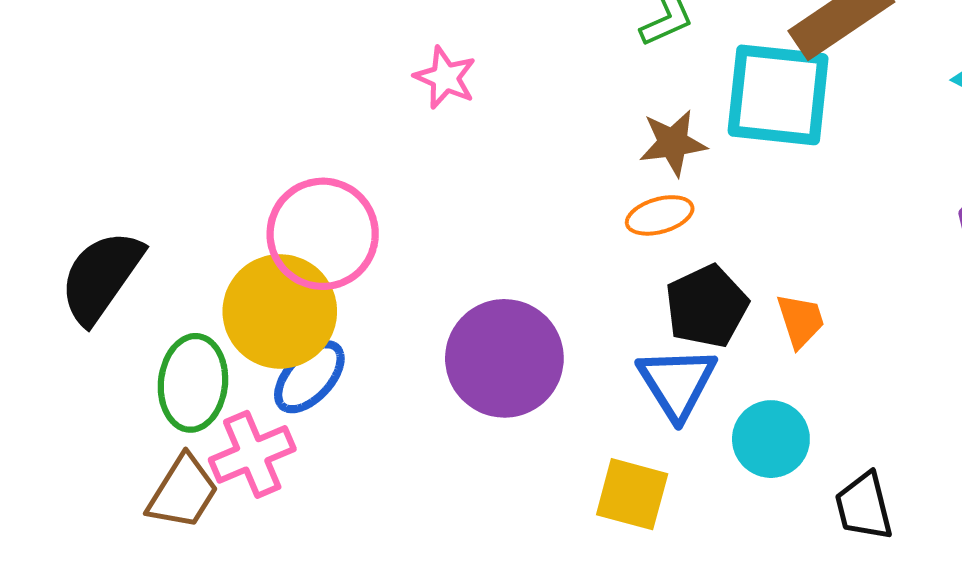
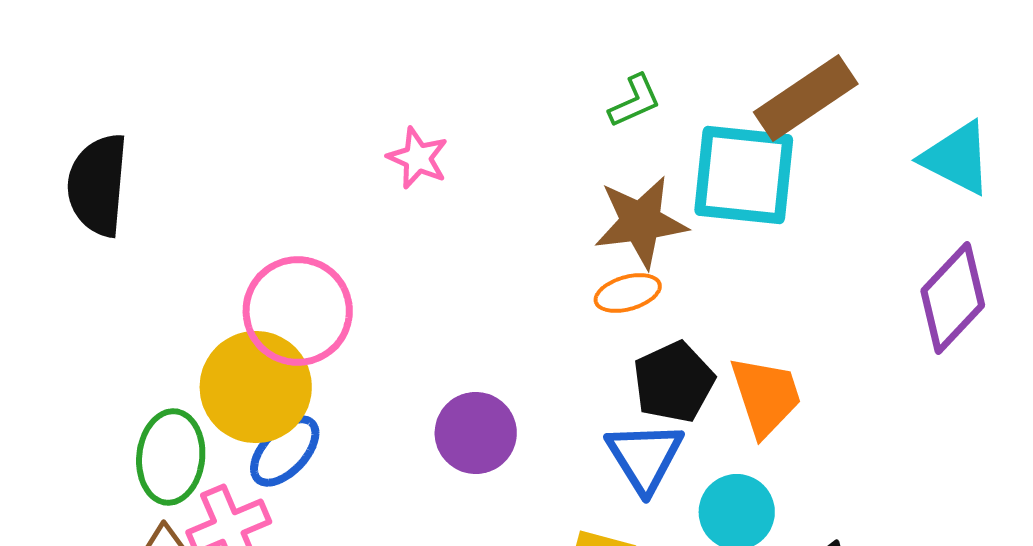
brown star: (673, 143) -> (641, 222), size x1.4
black semicircle: (101, 277) -> (98, 185), moved, turned -30
orange trapezoid: (801, 321) -> (766, 396), size x1.5
purple circle: (504, 358) -> (476, 433), size x0.7

